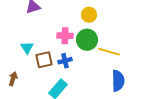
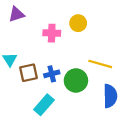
pink cross: (65, 36) -> (52, 33), moved
green circle: (87, 40) -> (76, 80), moved

